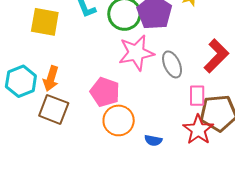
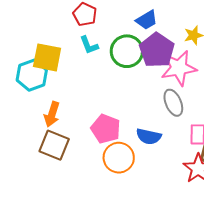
pink star: (136, 53) -> (179, 68), moved
cyan hexagon: (21, 81) -> (32, 75), moved
blue semicircle: (153, 140) -> (149, 136), moved, size x1.4

